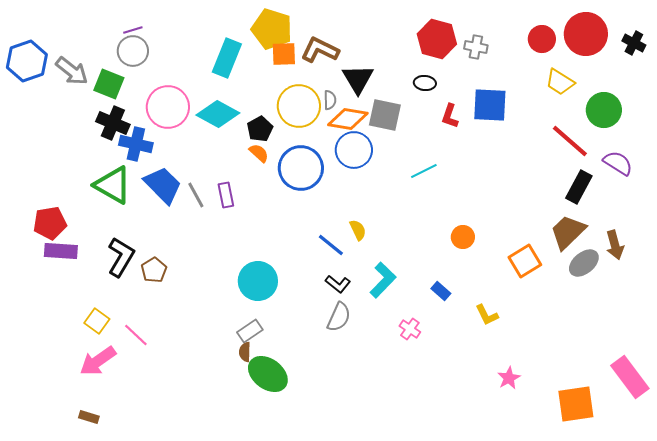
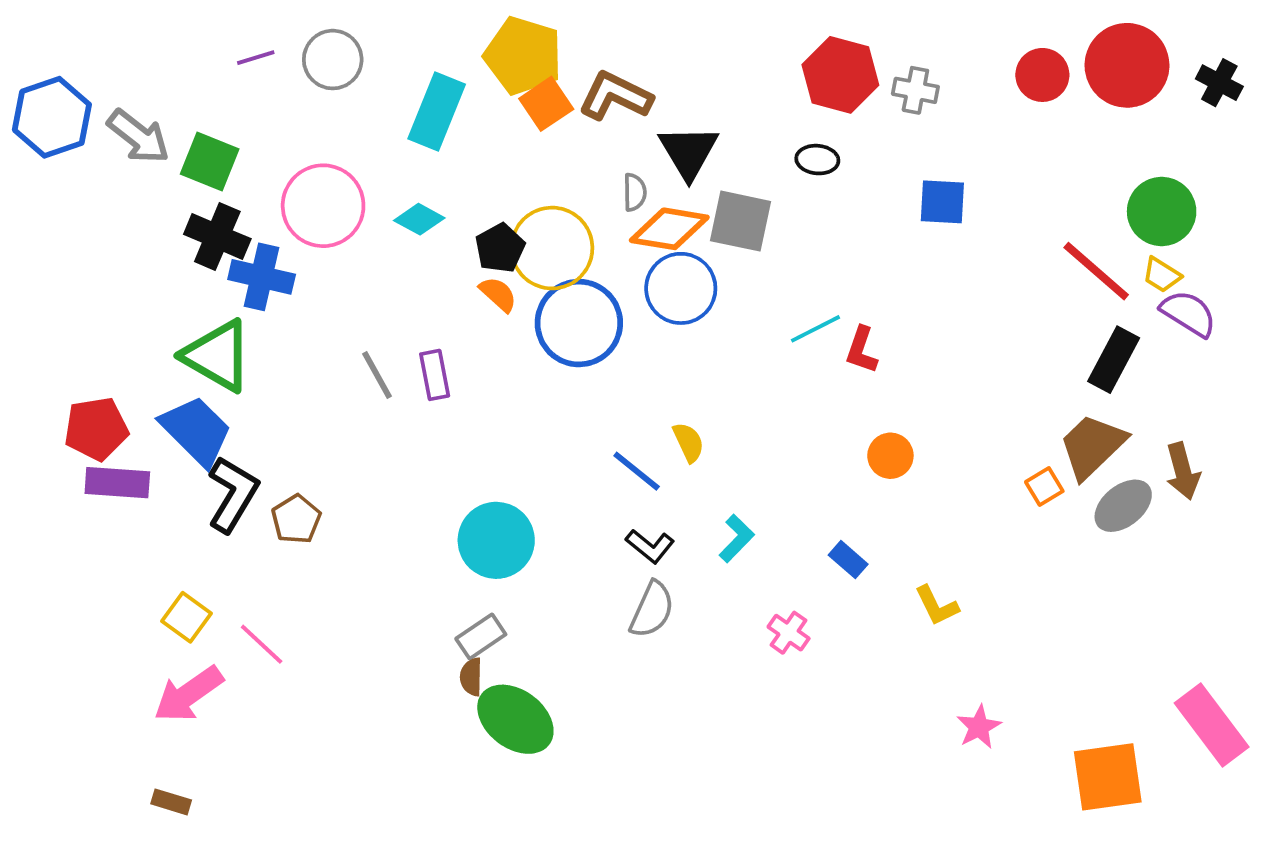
gray circle: (133, 51) -> (333, 60), moved
orange square: (284, 54) -> (546, 104), turned -32
yellow trapezoid: (560, 82) -> (1162, 275), moved, size x0.7
blue square: (490, 105) -> (942, 202), size x0.7
yellow circle: (299, 106) -> (552, 248), moved
cyan diamond: (218, 114) -> (419, 219), size x0.6
red L-shape: (450, 116) -> (862, 350), moved
blue trapezoid: (163, 185) -> (196, 431), moved
orange square: (525, 261) -> (1044, 487), moved, size x0.6
cyan L-shape: (383, 280) -> (737, 538), size x0.7

